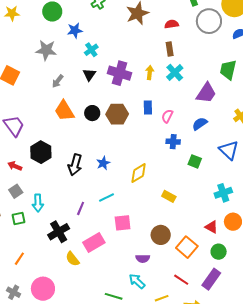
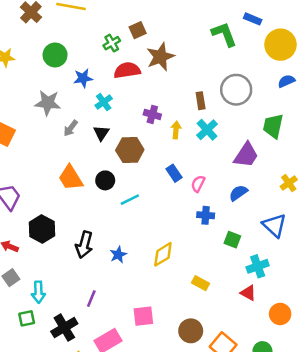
gray circle: (209, 21) -> (236, 90), moved
red semicircle: (172, 24) -> (127, 70), moved, size x1.5
purple cross: (120, 73) -> (152, 114), moved, size x0.6
gray arrow: (58, 81) -> (71, 128), moved
blue rectangle: (148, 107) -> (174, 173), turned -32
brown hexagon: (117, 114) -> (130, 150), moved
blue star: (103, 163) -> (118, 255), moved
cyan cross: (223, 193) -> (258, 266), moved
cyan line: (107, 197) -> (130, 200), moved
green square: (19, 218) -> (27, 318), moved
red triangle: (211, 227) -> (248, 293), moved

